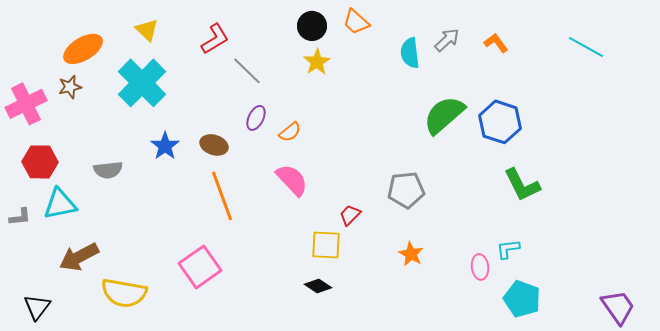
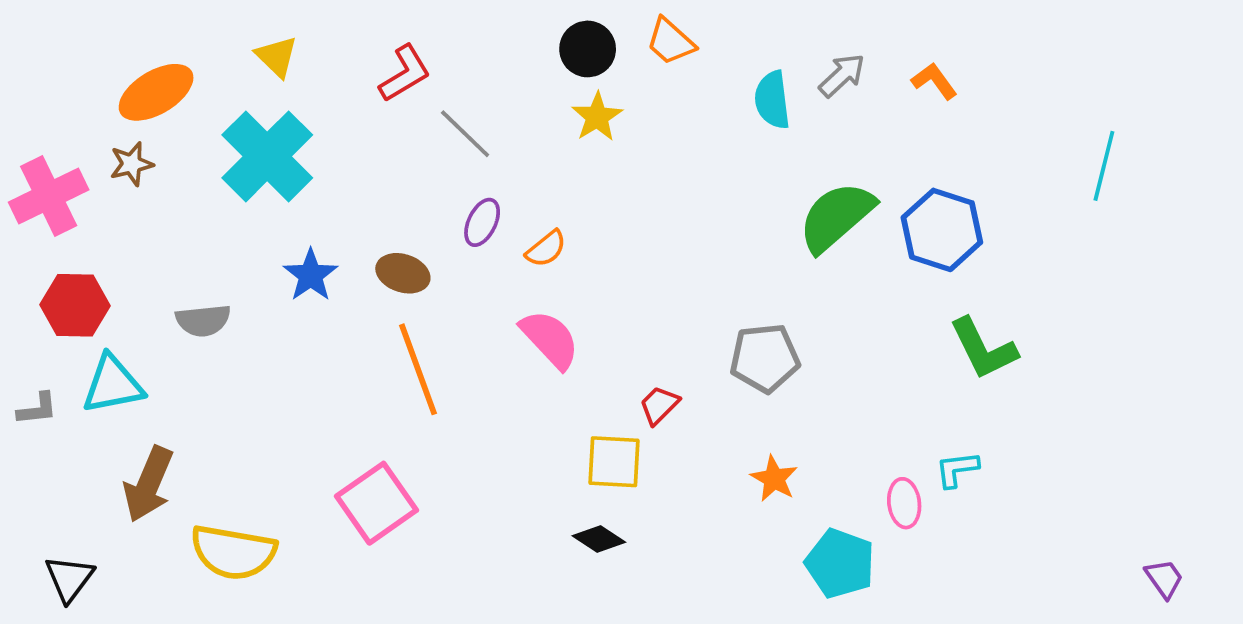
cyan line: (586, 47) -> (1104, 166), moved, turned 75
brown arrow: (79, 257) -> (148, 484), turned -39
cyan pentagon: (522, 299) -> (840, 563), moved
purple trapezoid: (618, 307) -> (1164, 579), size x0.6

